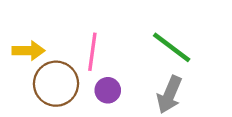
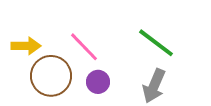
pink line: (92, 52) -> (84, 47), turned -52

